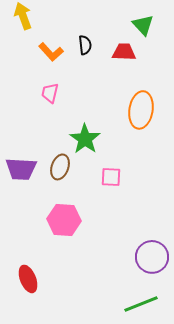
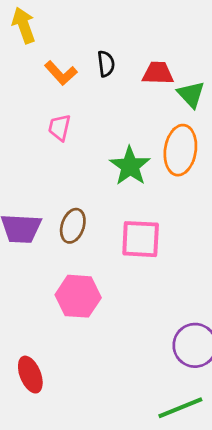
green triangle: (143, 25) -> (191, 94), moved
green star: (85, 139) -> (130, 166), moved
pink square: (111, 177) -> (141, 239), size x1.5

